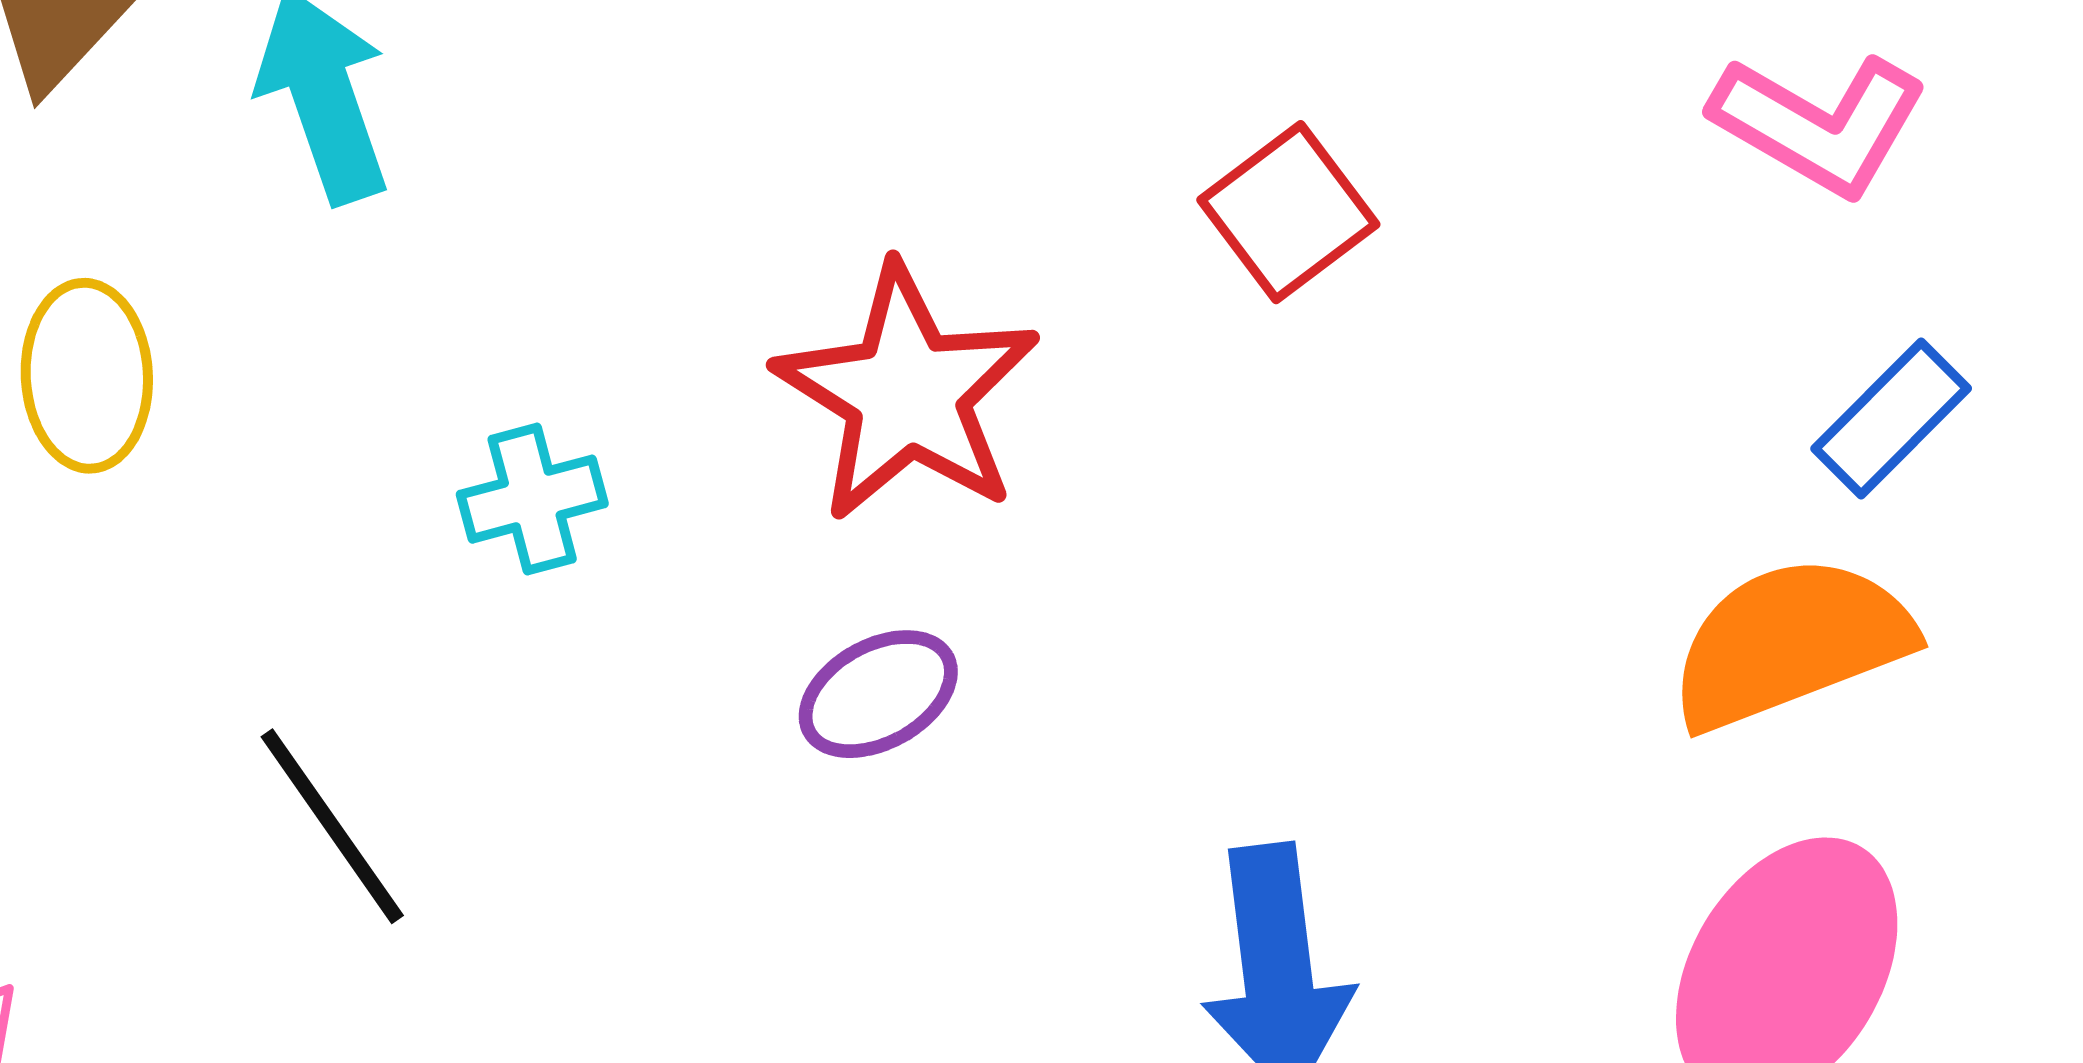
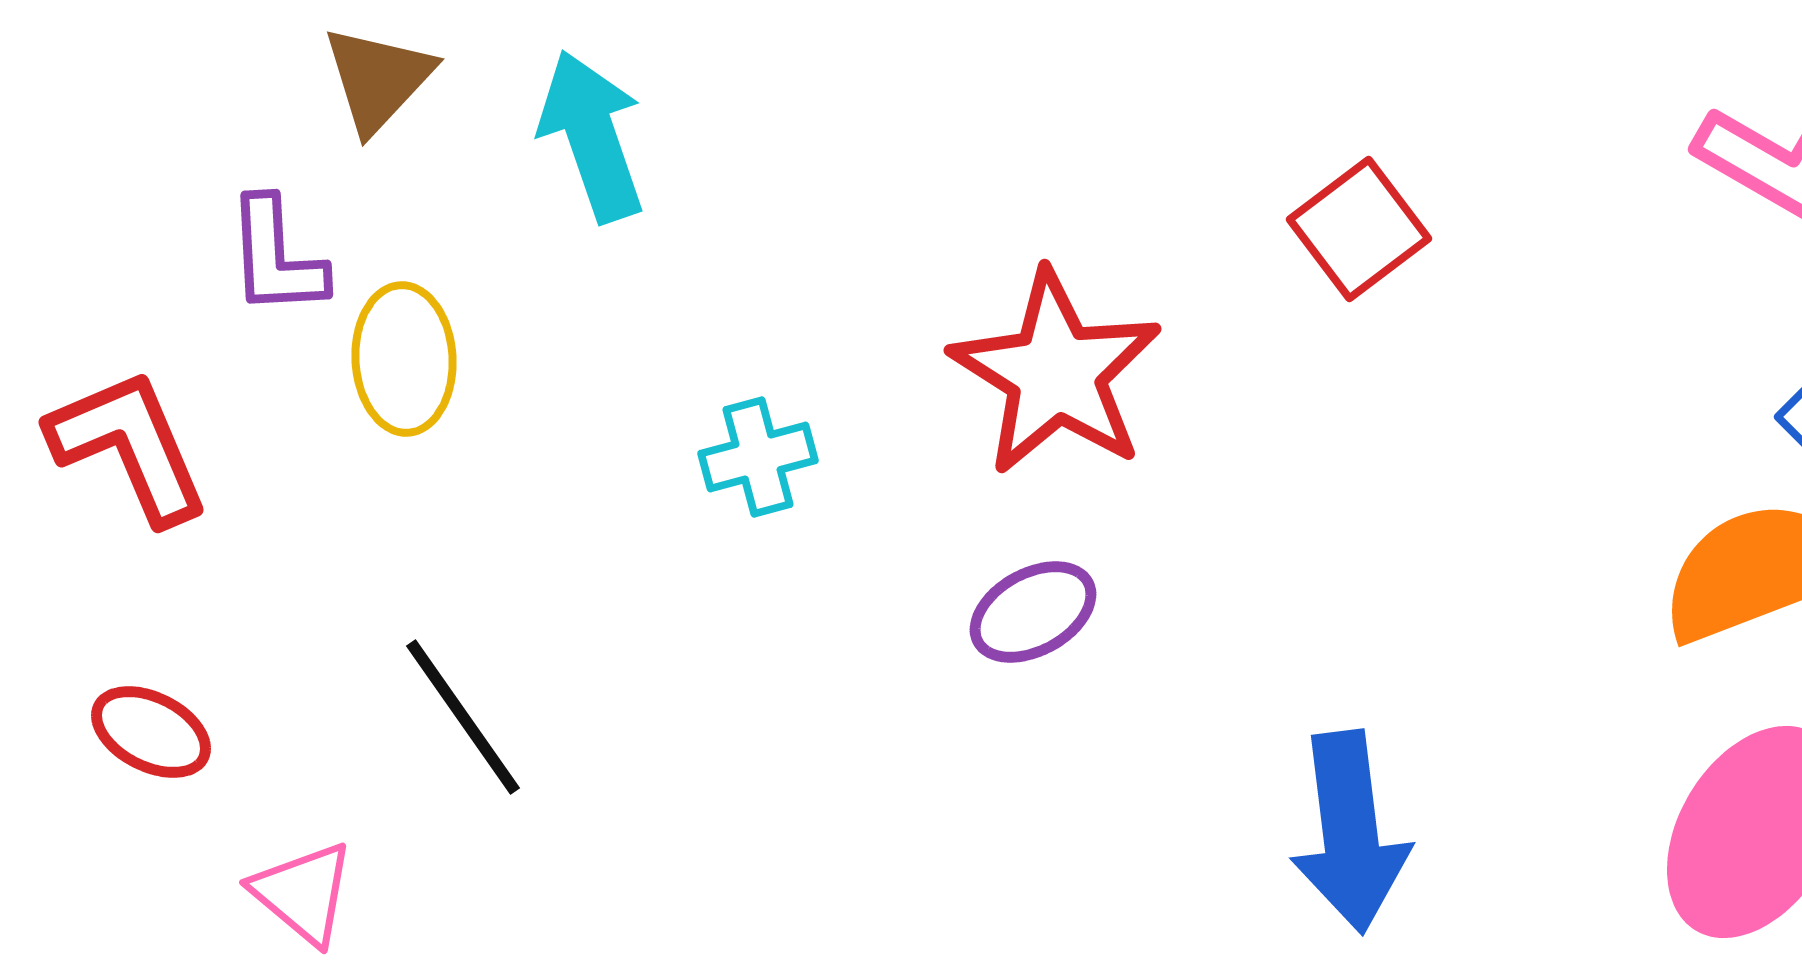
black line: (332, 826) -> (463, 717), moved

